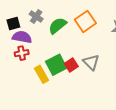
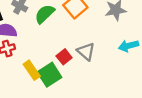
green square: (56, 65) -> (49, 75), moved

